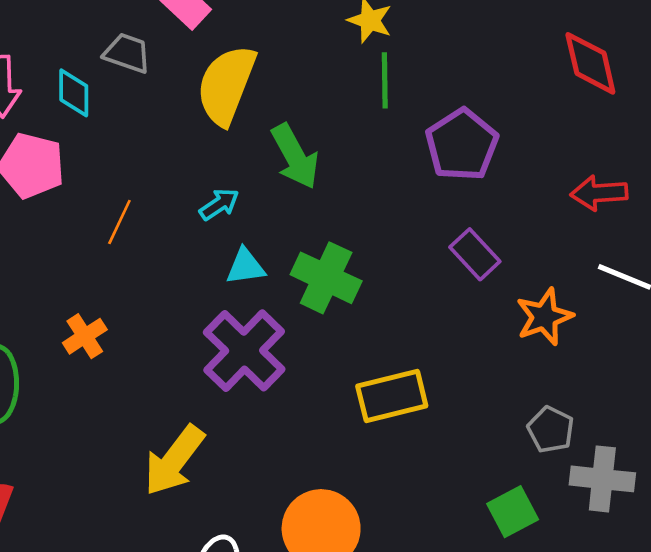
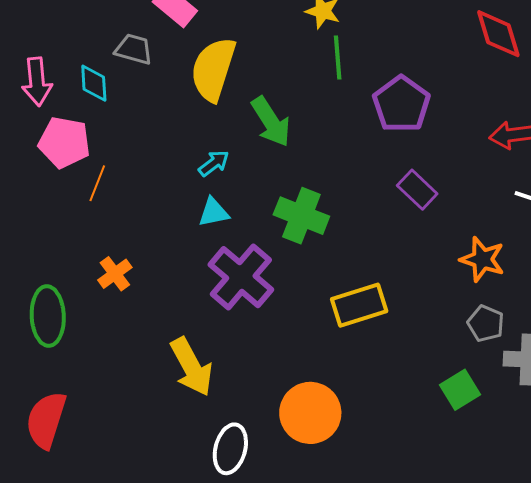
orange line: (119, 222) -> (97, 183), moved
cyan triangle: (245, 267) -> (214, 212), moved
orange star: (544, 317) -> (482, 259), moved, turned -30
yellow arrow: (174, 460) -> (191, 367), turned -62

